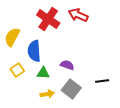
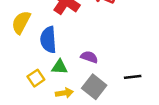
yellow square: (17, 70) -> (36, 78), moved

